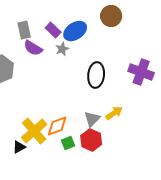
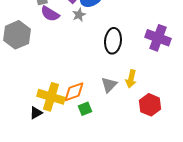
yellow arrow: (114, 113) -> (131, 79), turned 138
yellow cross: (34, 131) -> (51, 97), turned -32
red hexagon: (91, 140) -> (150, 105), moved

